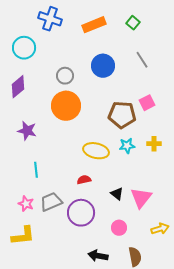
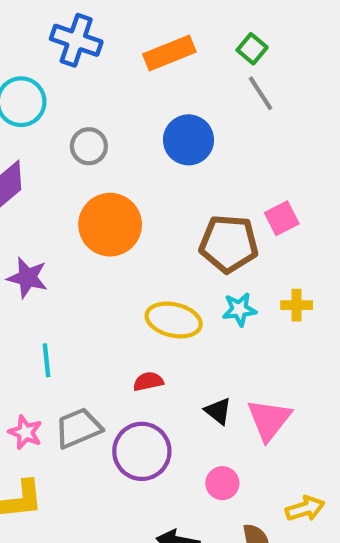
gray line: (142, 60) -> (261, 93), moved
gray circle: (65, 76) -> (89, 146), moved
yellow arrow: (160, 229) -> (305, 509), moved

